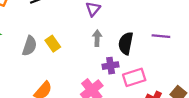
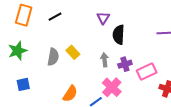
gray arrow: (97, 38) -> (105, 60), moved
black semicircle: (126, 43) -> (119, 35), moved

